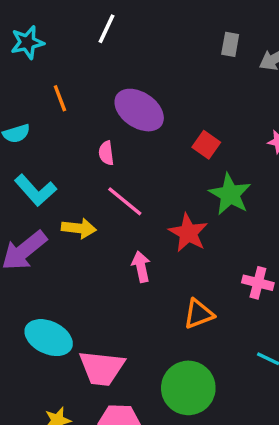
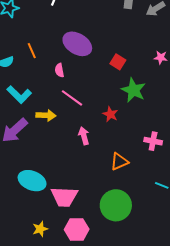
orange line: (60, 98) -> (32, 51), moved
red star: (188, 233) -> (110, 114), size x0.7

